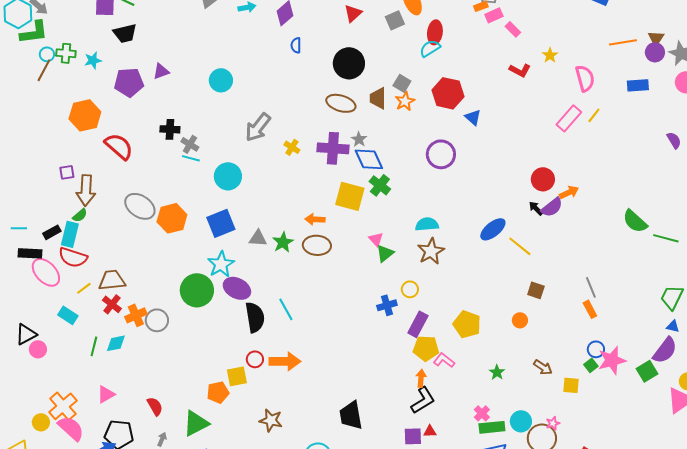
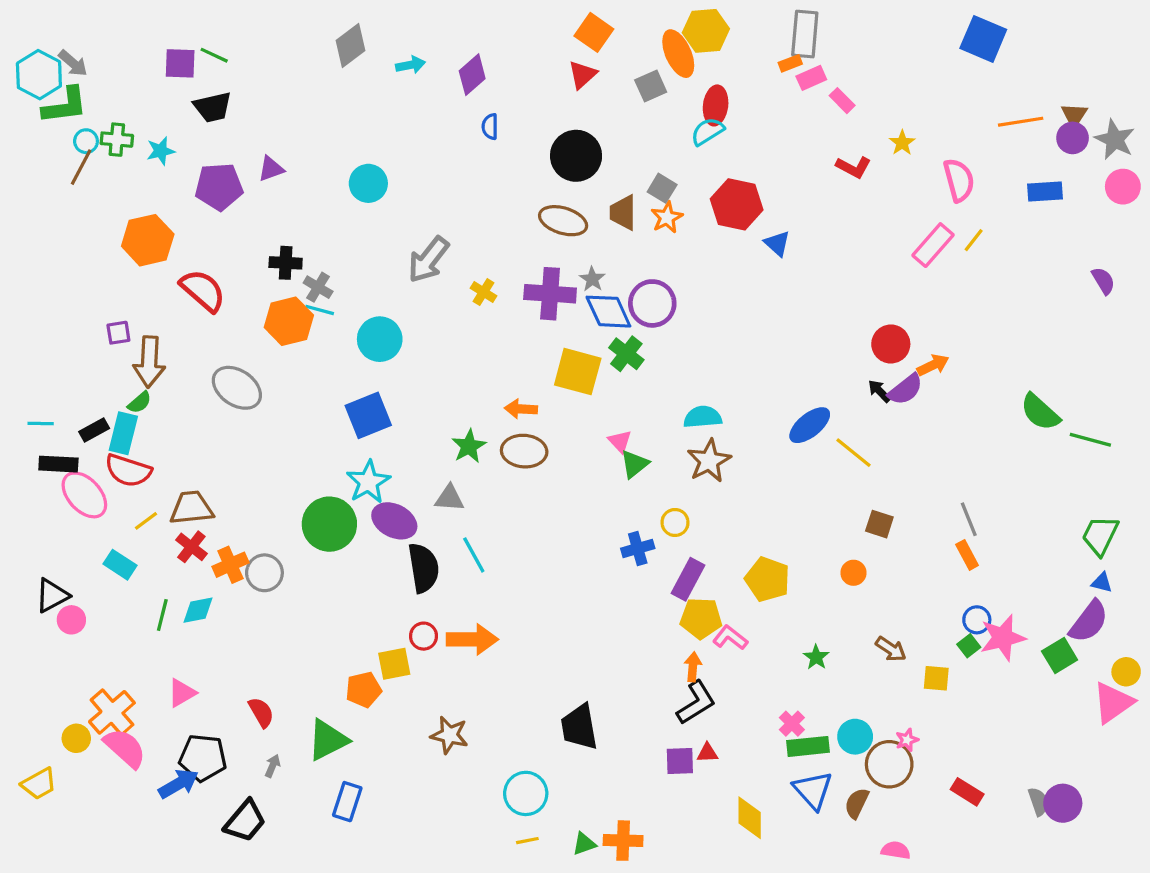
purple circle: (441, 154) -> (652, 303), moved
orange hexagon: (172, 218) -> (289, 321), moved
gray triangle: (258, 238) -> (449, 498), moved

